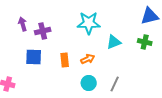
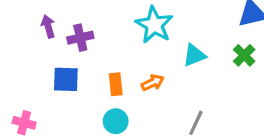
cyan star: (89, 23) -> (154, 25), turned 30
green cross: (145, 42) -> (244, 55), turned 32
cyan circle: (89, 83) -> (116, 121), moved

